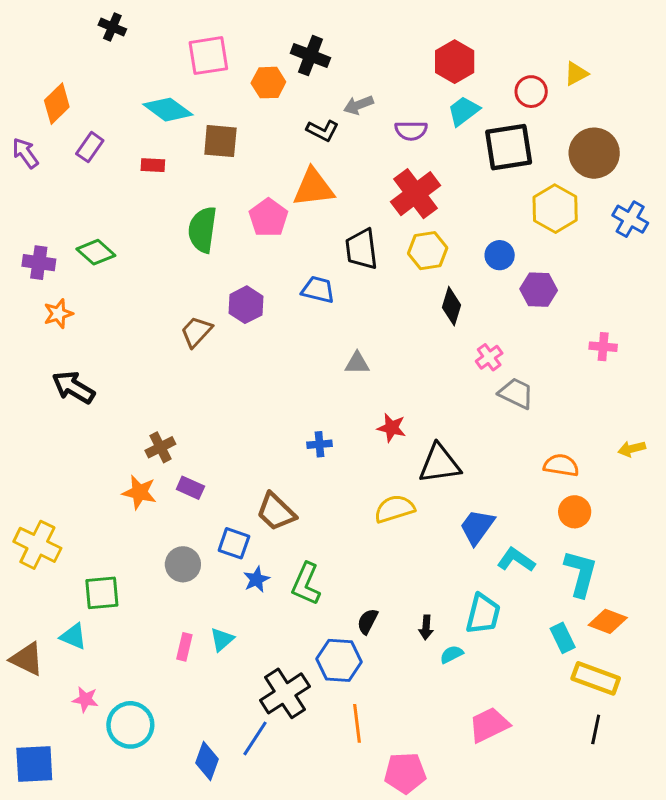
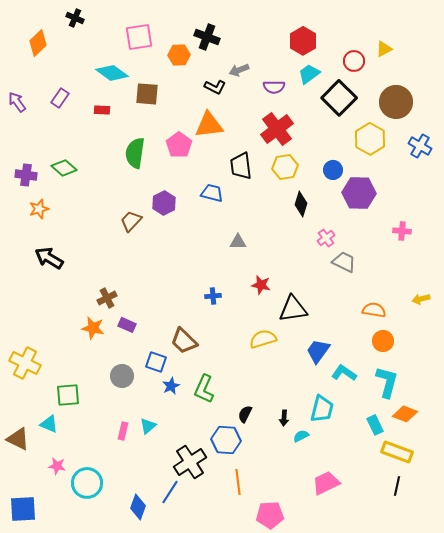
orange diamond: (57, 104) -> (38, 43), moved
black square: (509, 147) -> (339, 98), turned -36
purple hexagon: (539, 290) -> (359, 193), size x1.4

